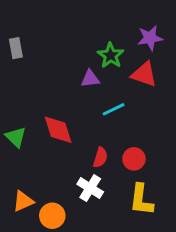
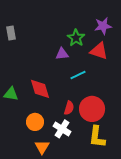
green triangle: (16, 137) -> (11, 94), turned -35
red circle: (134, 159) -> (92, 109), size x1.6
orange triangle: (23, 201) -> (42, 147), moved, turned -35
orange circle: (52, 216) -> (35, 122), moved

